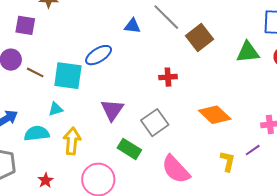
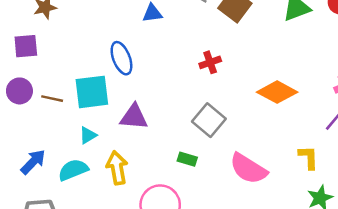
blue ellipse: (99, 55) -> (121, 58), turned -64
purple triangle: (112, 110) -> (134, 117), moved, turned -45
green rectangle: (129, 149) -> (187, 159), size x0.7
yellow L-shape: (228, 161) -> (308, 157), moved

